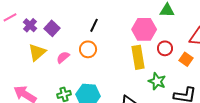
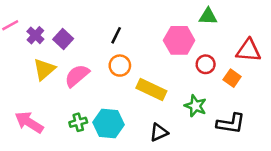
orange circle: (88, 49) -> (120, 66), moved
pink semicircle: (63, 57) -> (77, 76), size x1.5
yellow rectangle: (138, 57) -> (151, 90), moved, turned -55

